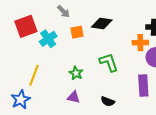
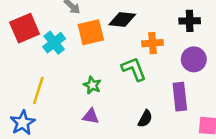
orange square: (77, 32) -> (91, 32), size x1.5
orange cross: (140, 43) -> (152, 43), moved
black semicircle: (108, 101) -> (145, 119), moved, turned -80

